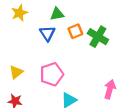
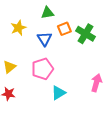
yellow star: (19, 13) -> (18, 28), moved
blue triangle: (47, 33) -> (44, 39), moved

